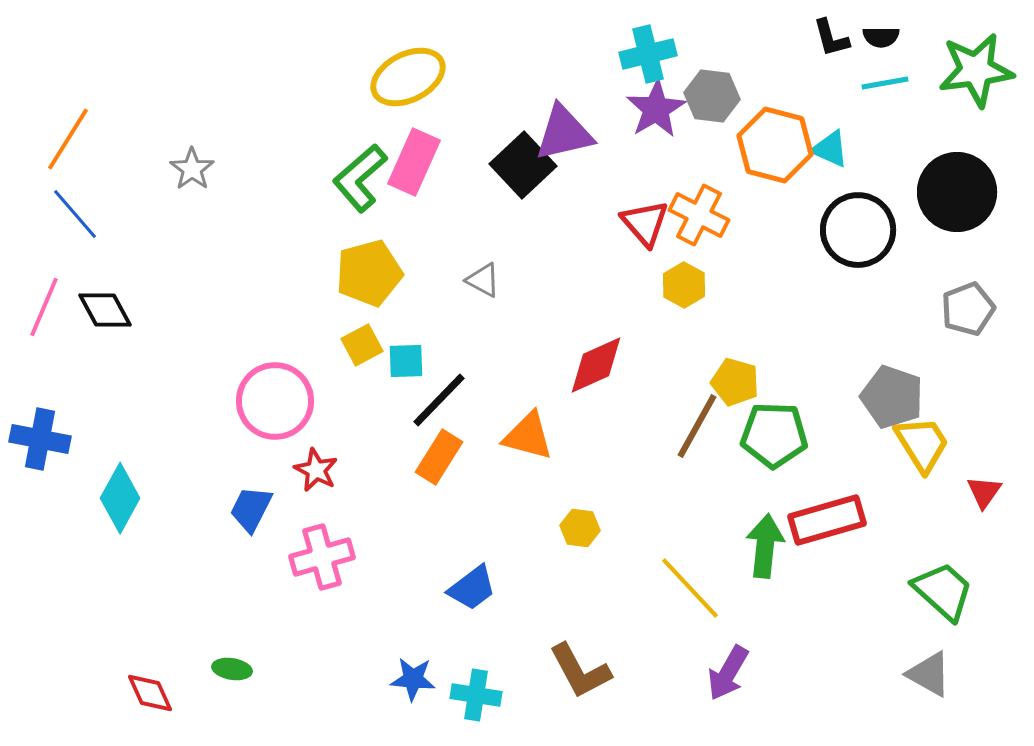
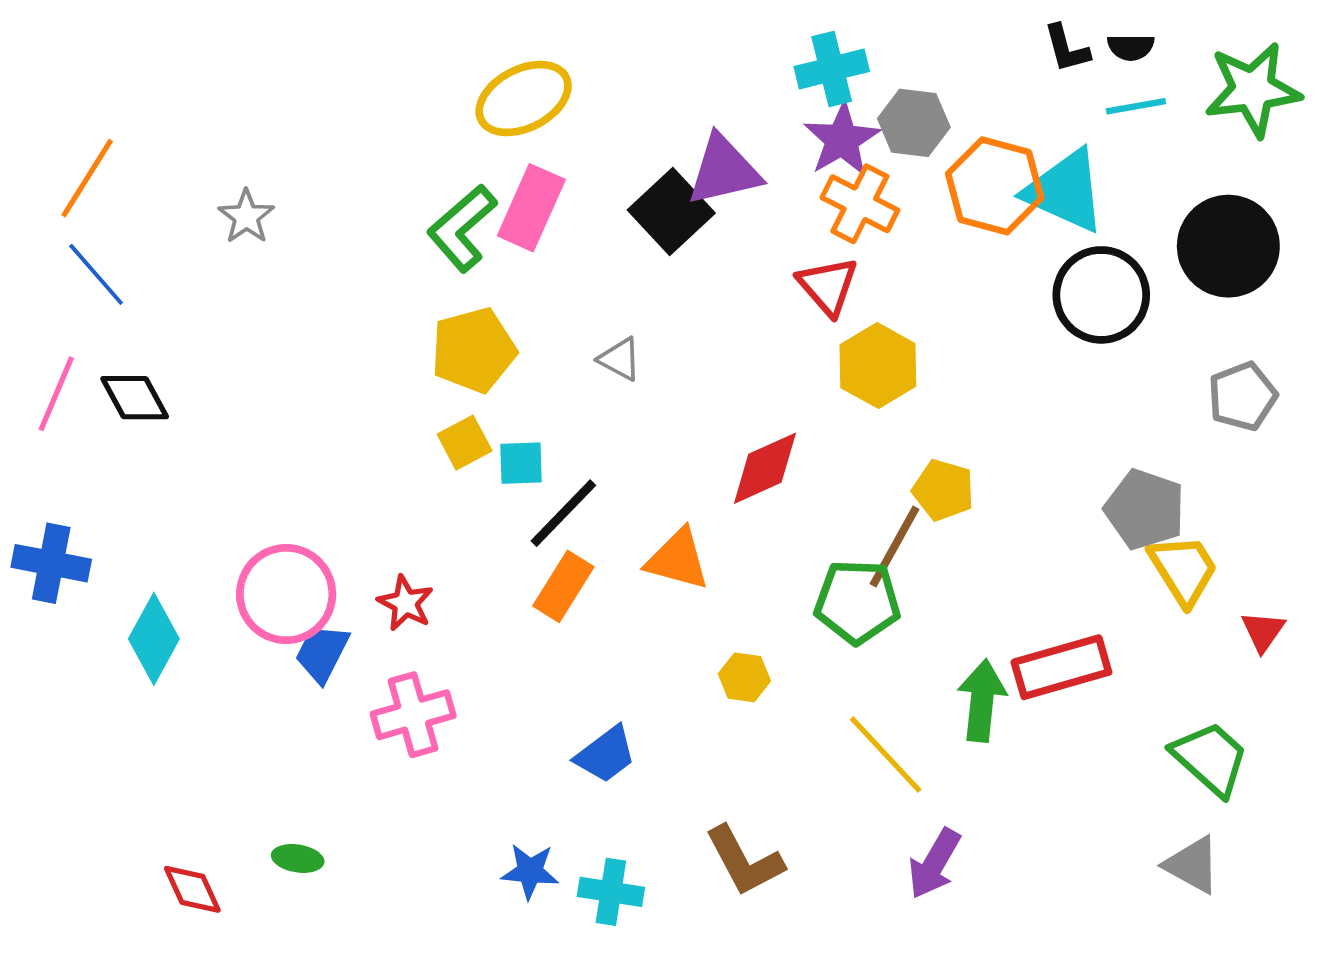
cyan triangle: (830, 149) -> (1065, 191), size x1.8
orange cross: (699, 215) -> (860, 204), moved
yellow hexagon: (684, 285) -> (878, 366), size x1.4
pink circle: (275, 401) -> (286, 594), moved
green pentagon: (774, 435) -> (857, 602), moved

